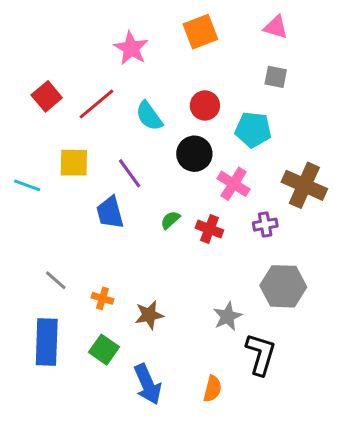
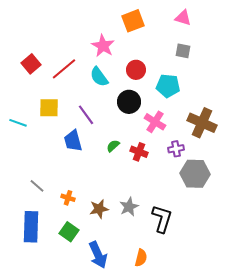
pink star: (131, 48) -> (103, 46), moved
gray hexagon: (283, 286) -> (195, 174), moved
gray star: (228, 316) -> (129, 207), moved
black L-shape: (261, 354) -> (162, 219), moved

